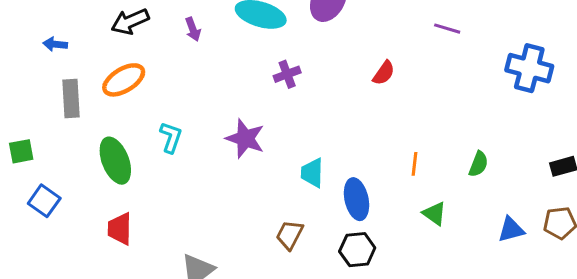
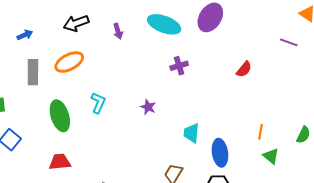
blue arrow: (55, 44) -> (25, 35), turned 147
purple star: (245, 139) -> (148, 107), size x0.6
green triangle: (434, 214) -> (271, 156), moved
red trapezoid: (120, 229) -> (60, 162), turned 80

